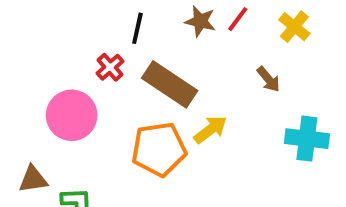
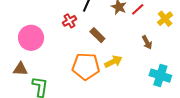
brown rectangle: (170, 84) -> (97, 35), size x0.6
pink circle: (72, 115) -> (31, 38), moved

